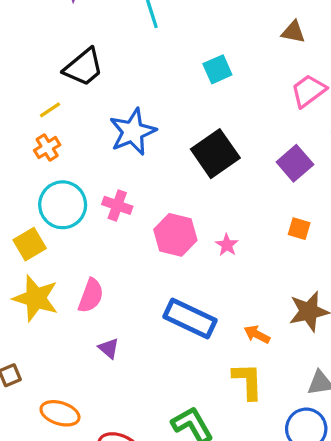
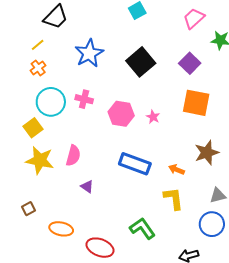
orange square: (299, 229) -> (196, 103), size x2.0

